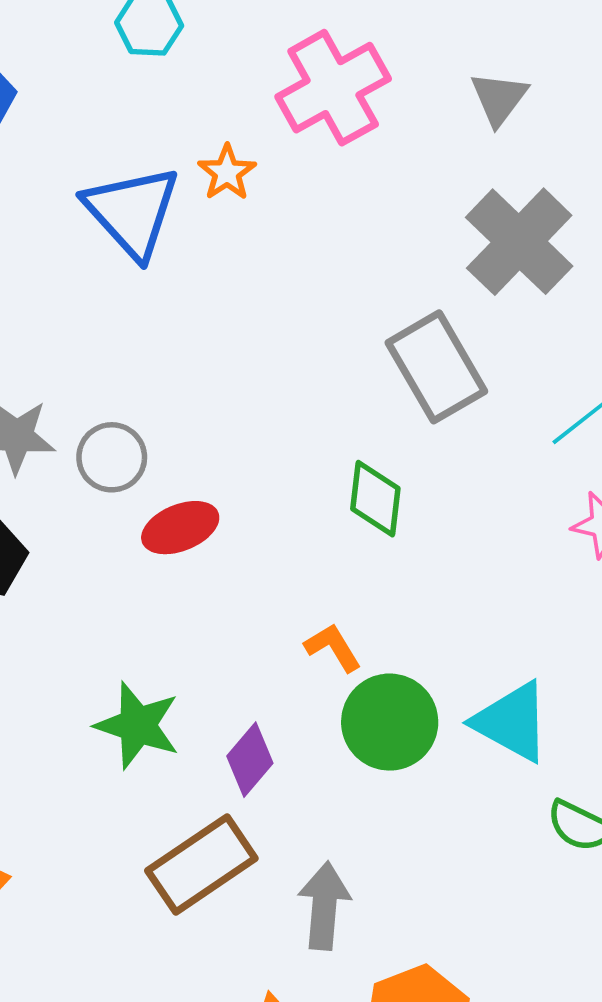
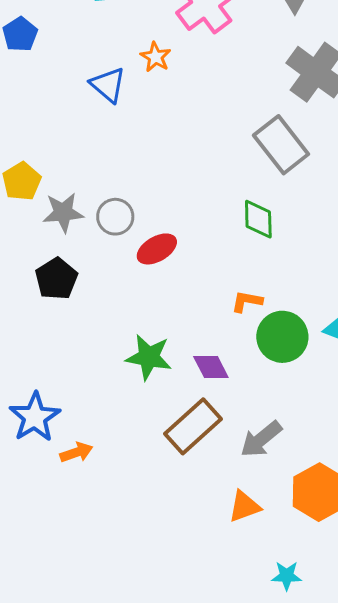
blue triangle: (132, 212) -> (108, 85), size x0.7
orange L-shape: (333, 648) -> (247, 301), turned -40
purple diamond: (250, 760) -> (211, 367), turned -60
gray arrow: (324, 906) -> (261, 439), turned -126

